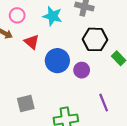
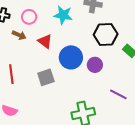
gray square: (26, 103) -> (46, 77), moved
purple line: (104, 103) -> (118, 94), turned -36

